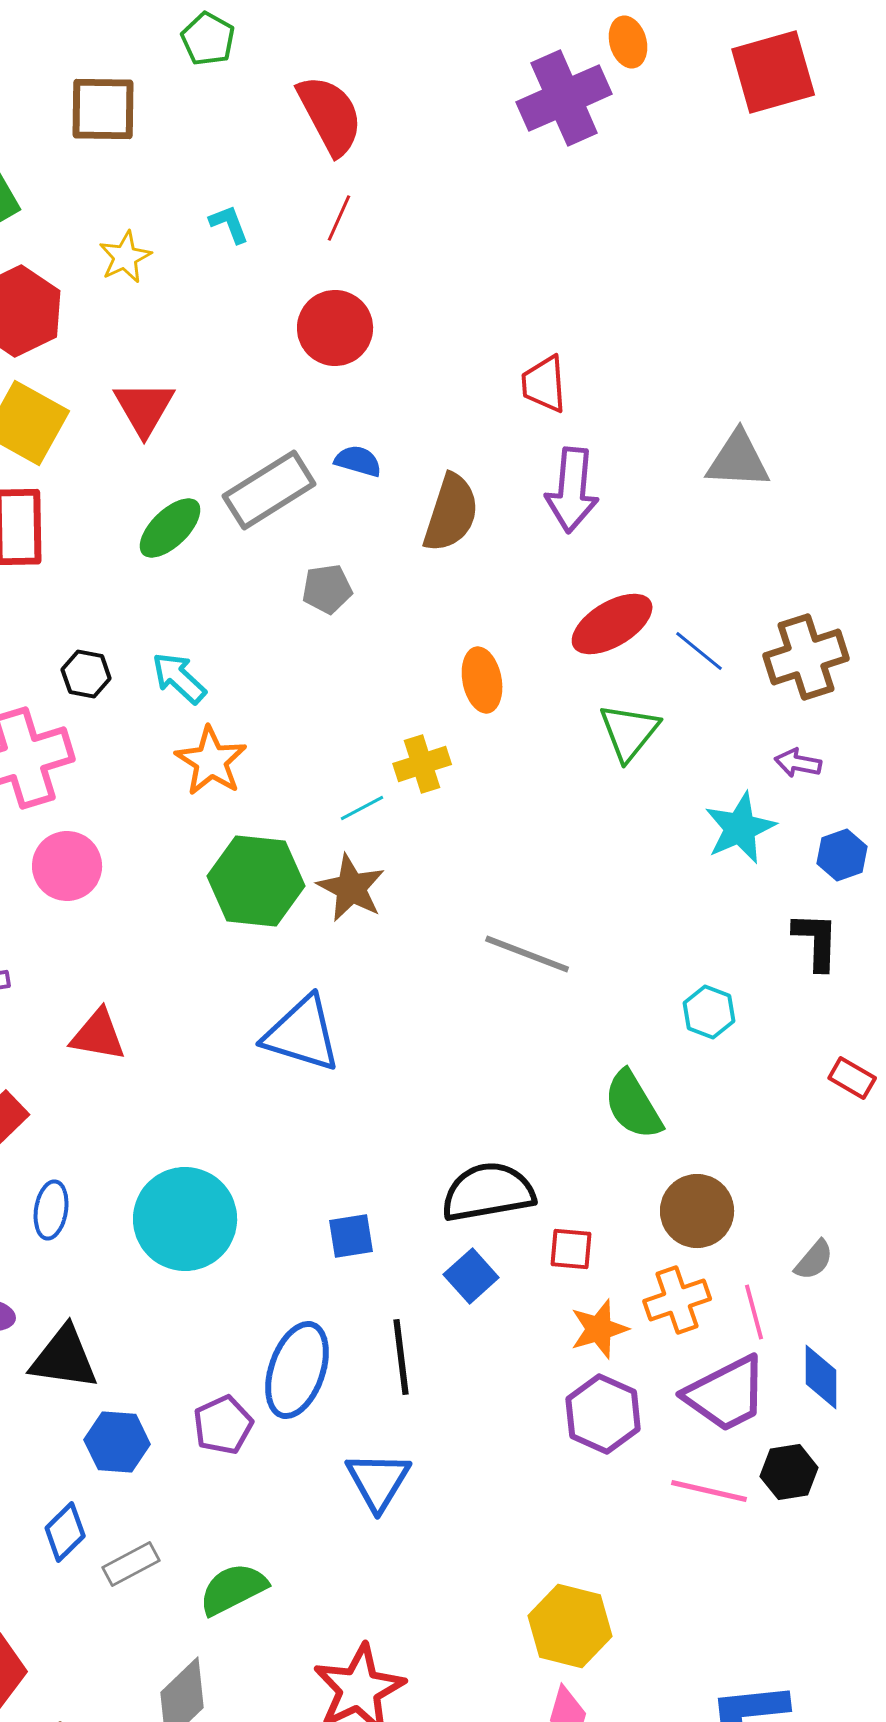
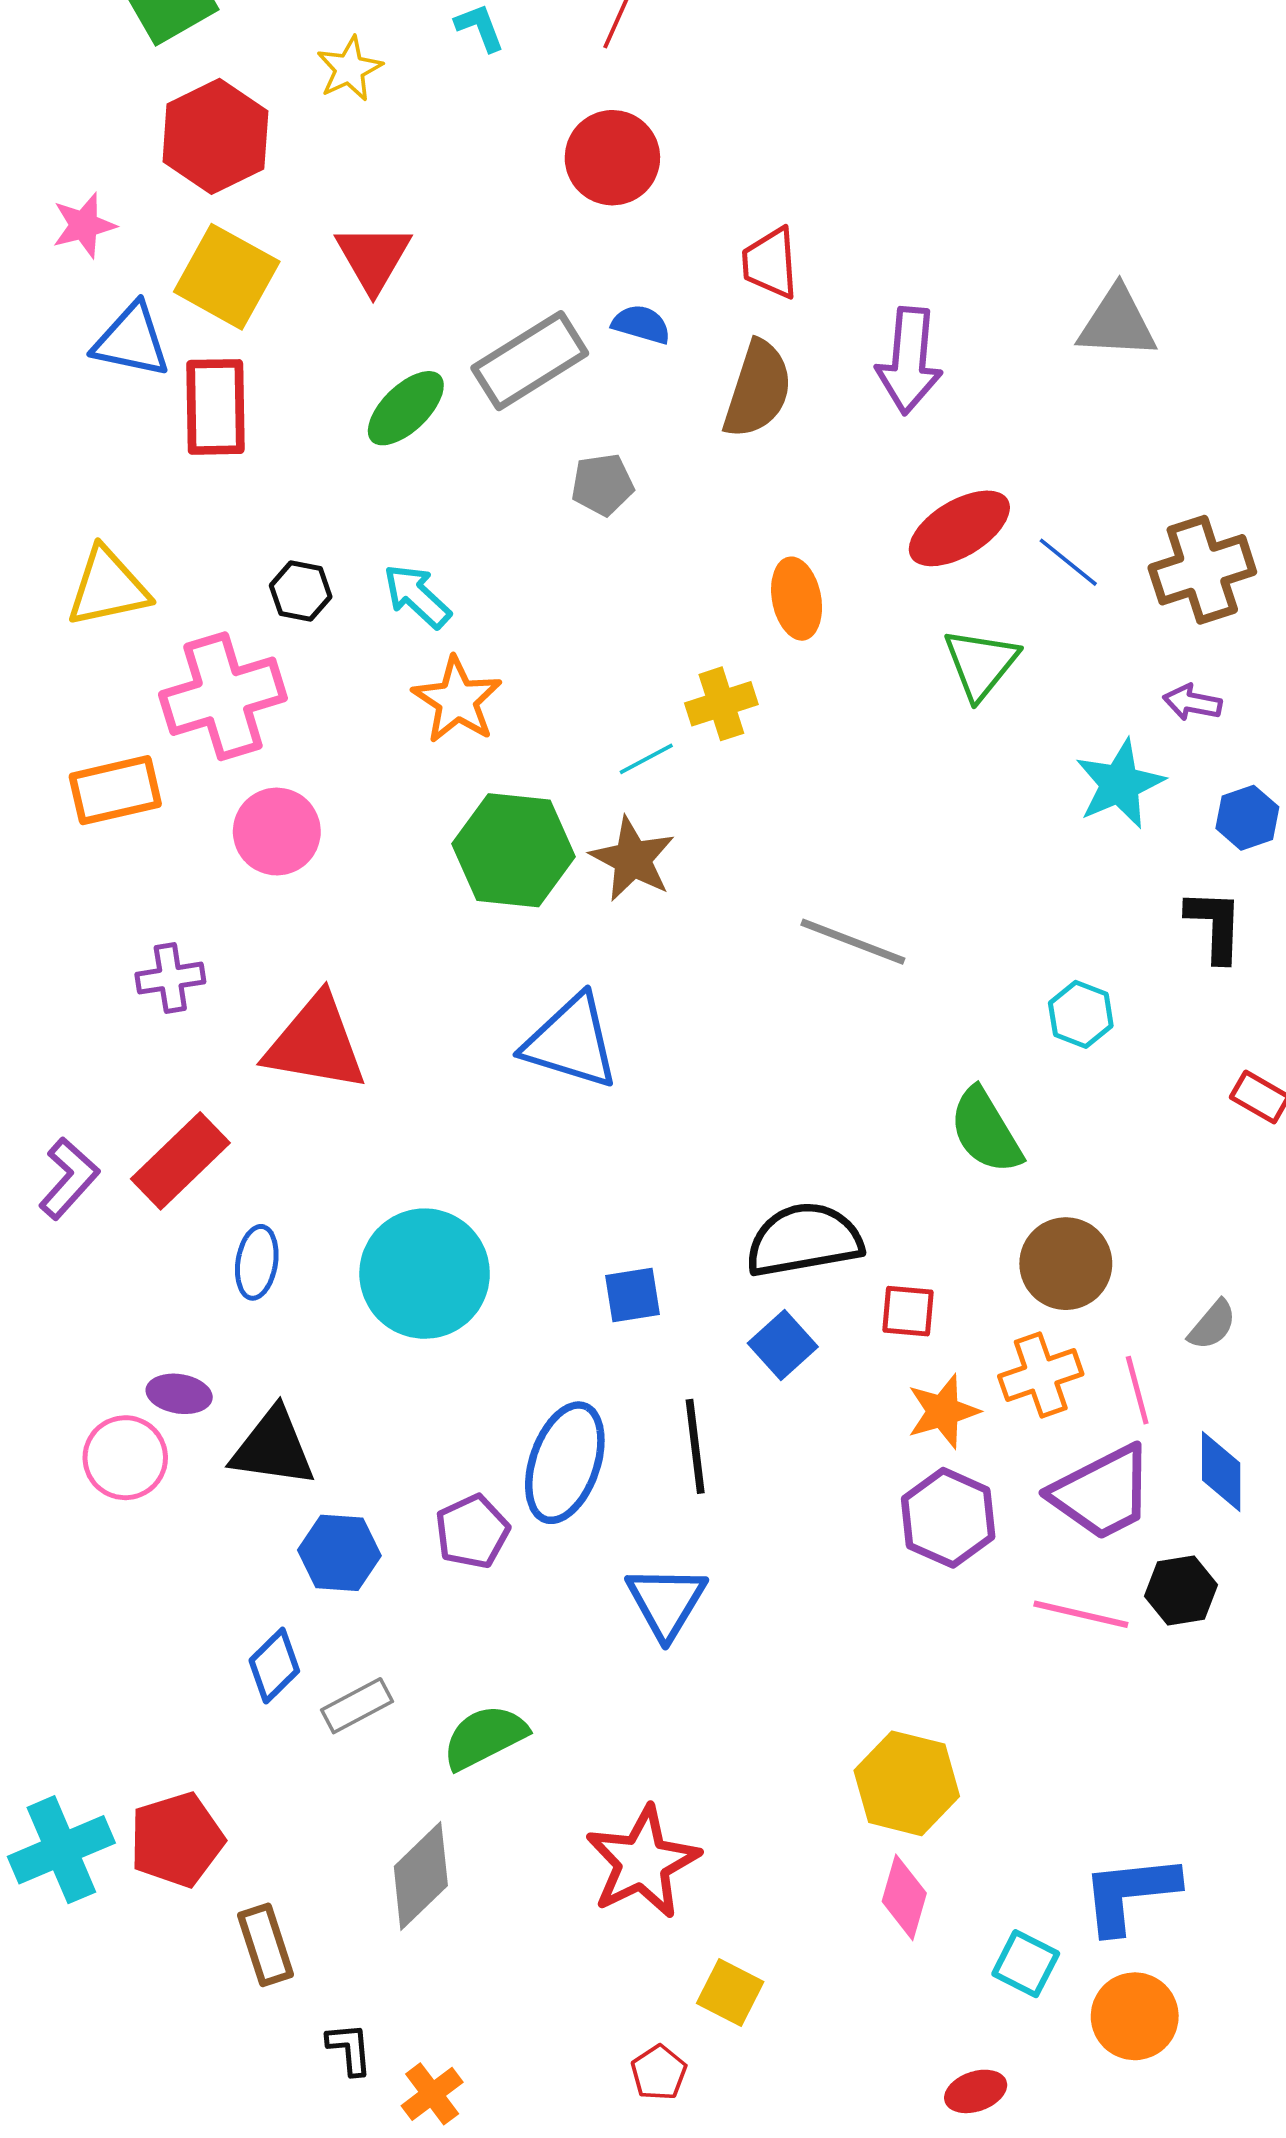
red trapezoid: (544, 384) -> (770, 263), moved
red triangle: (98, 1035) -> (316, 1043), size x1.5

